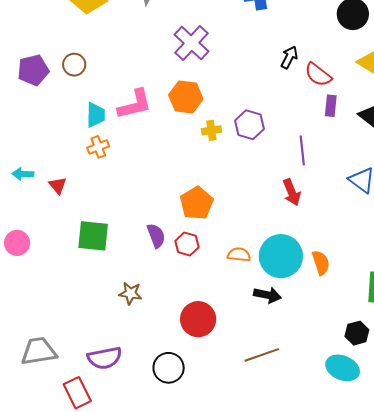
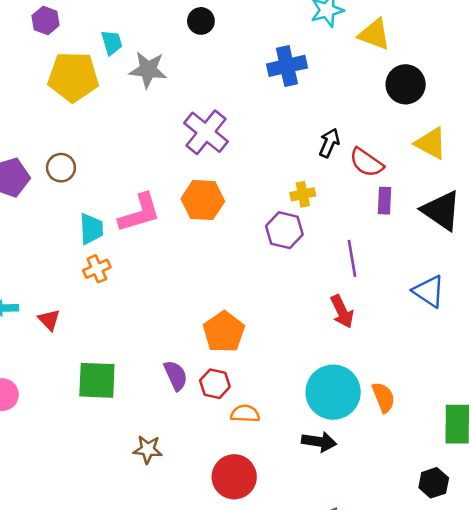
yellow cross: (211, 130) -> (303, 194), moved
orange semicircle: (239, 255) -> (245, 414), moved

